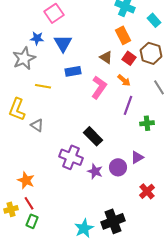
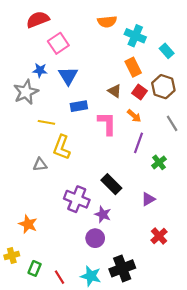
pink L-shape: (99, 87) -> (107, 123), turned -35
yellow L-shape: (17, 109) -> (62, 147), moved
green cross: (147, 123) -> (159, 162), turned -32
gray triangle: (37, 125) -> (40, 165), turned -40
black rectangle: (93, 136) -> (111, 184), moved
purple circle: (118, 167) -> (95, 238), moved
red line: (29, 203) -> (59, 277), moved
cyan star: (84, 228) -> (91, 276), turned -30

